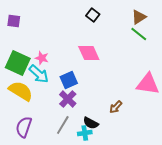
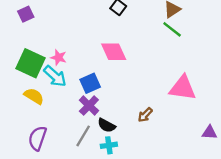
purple square: (14, 21) -> (26, 14), turned -32
yellow semicircle: (21, 91) -> (34, 96), size x0.7
black semicircle: (91, 123) -> (107, 125), moved

